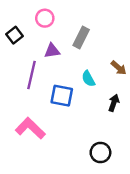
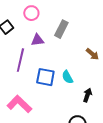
cyan semicircle: (88, 79) -> (67, 77), moved
black arrow: (114, 103) -> (87, 95), moved

